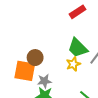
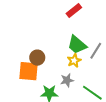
gray star: (44, 81) -> (67, 80), moved

